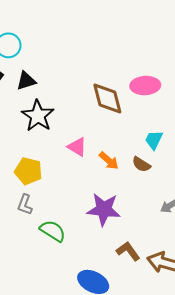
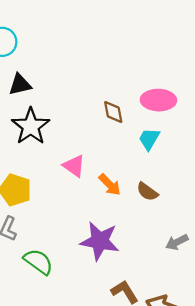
brown diamond: (107, 98) -> (113, 112), size x0.6
cyan trapezoid: (154, 140) -> (149, 139), moved

